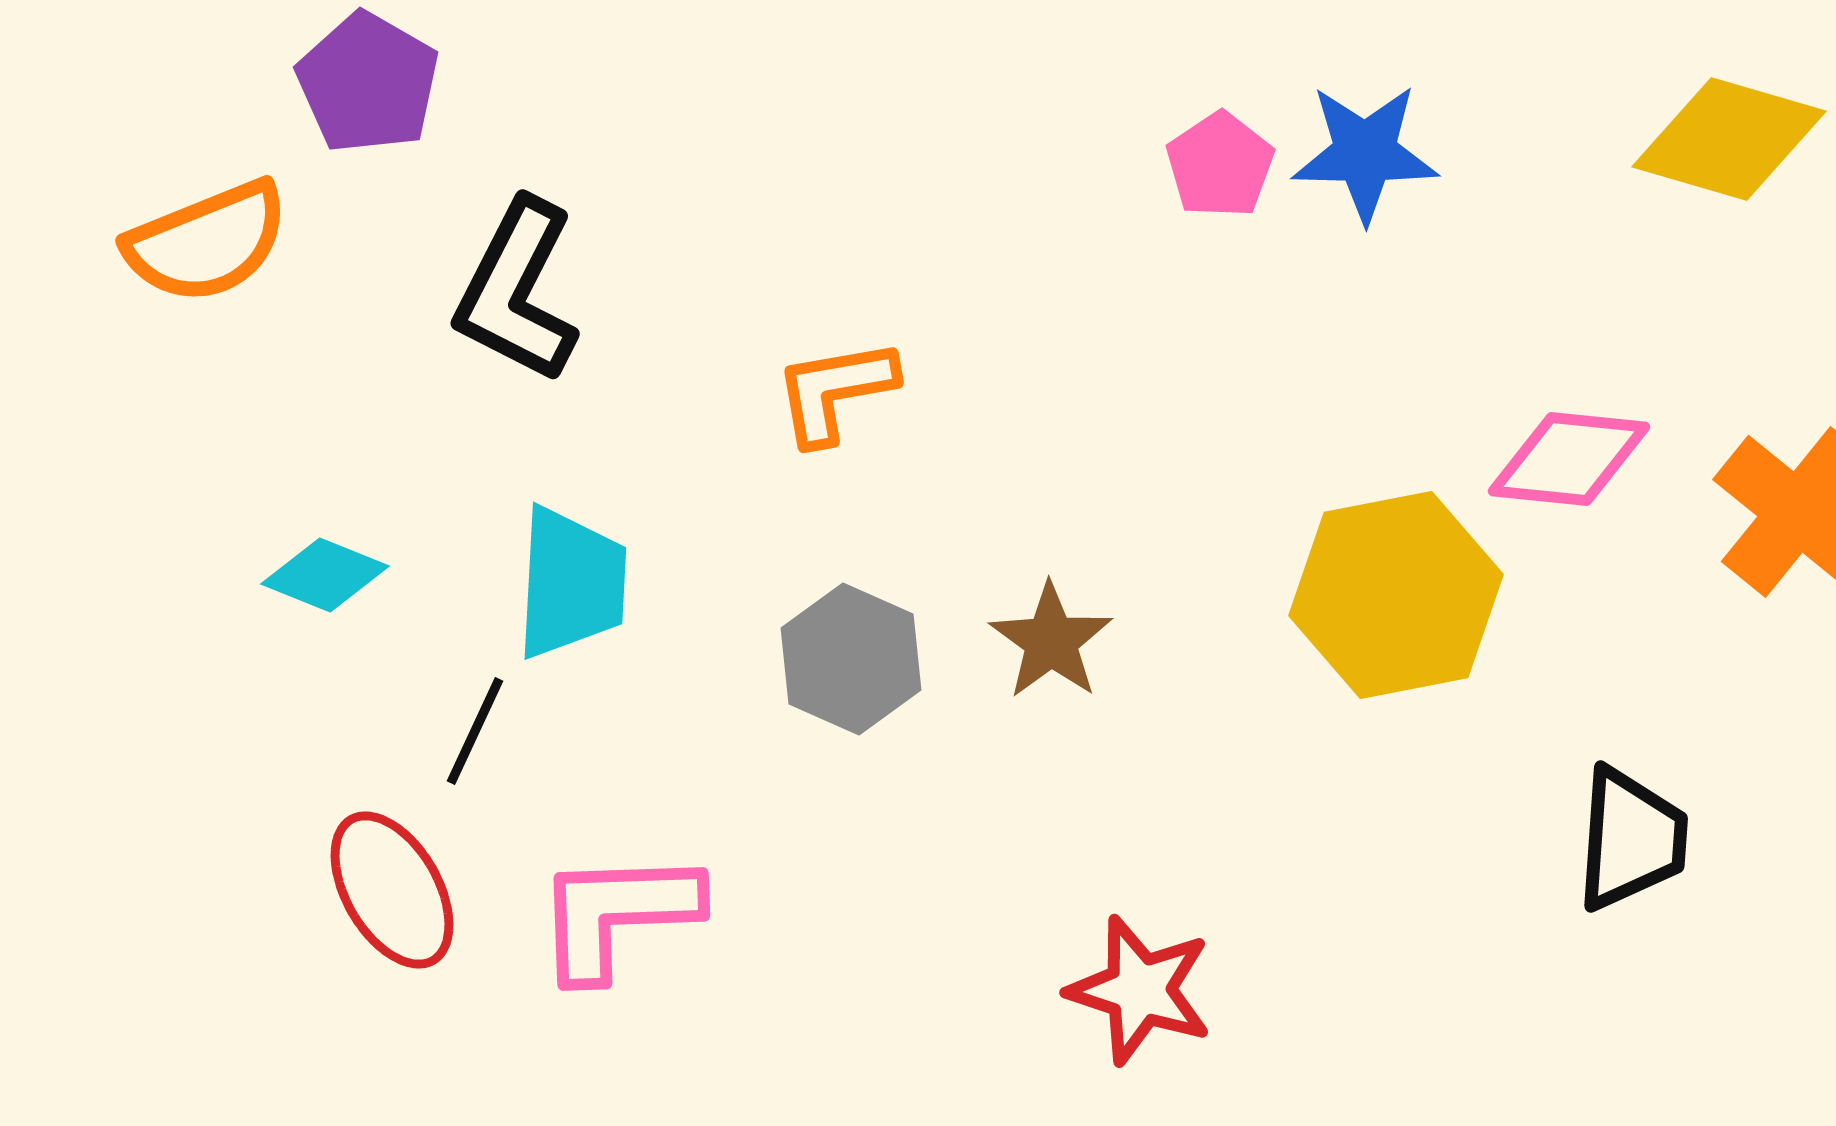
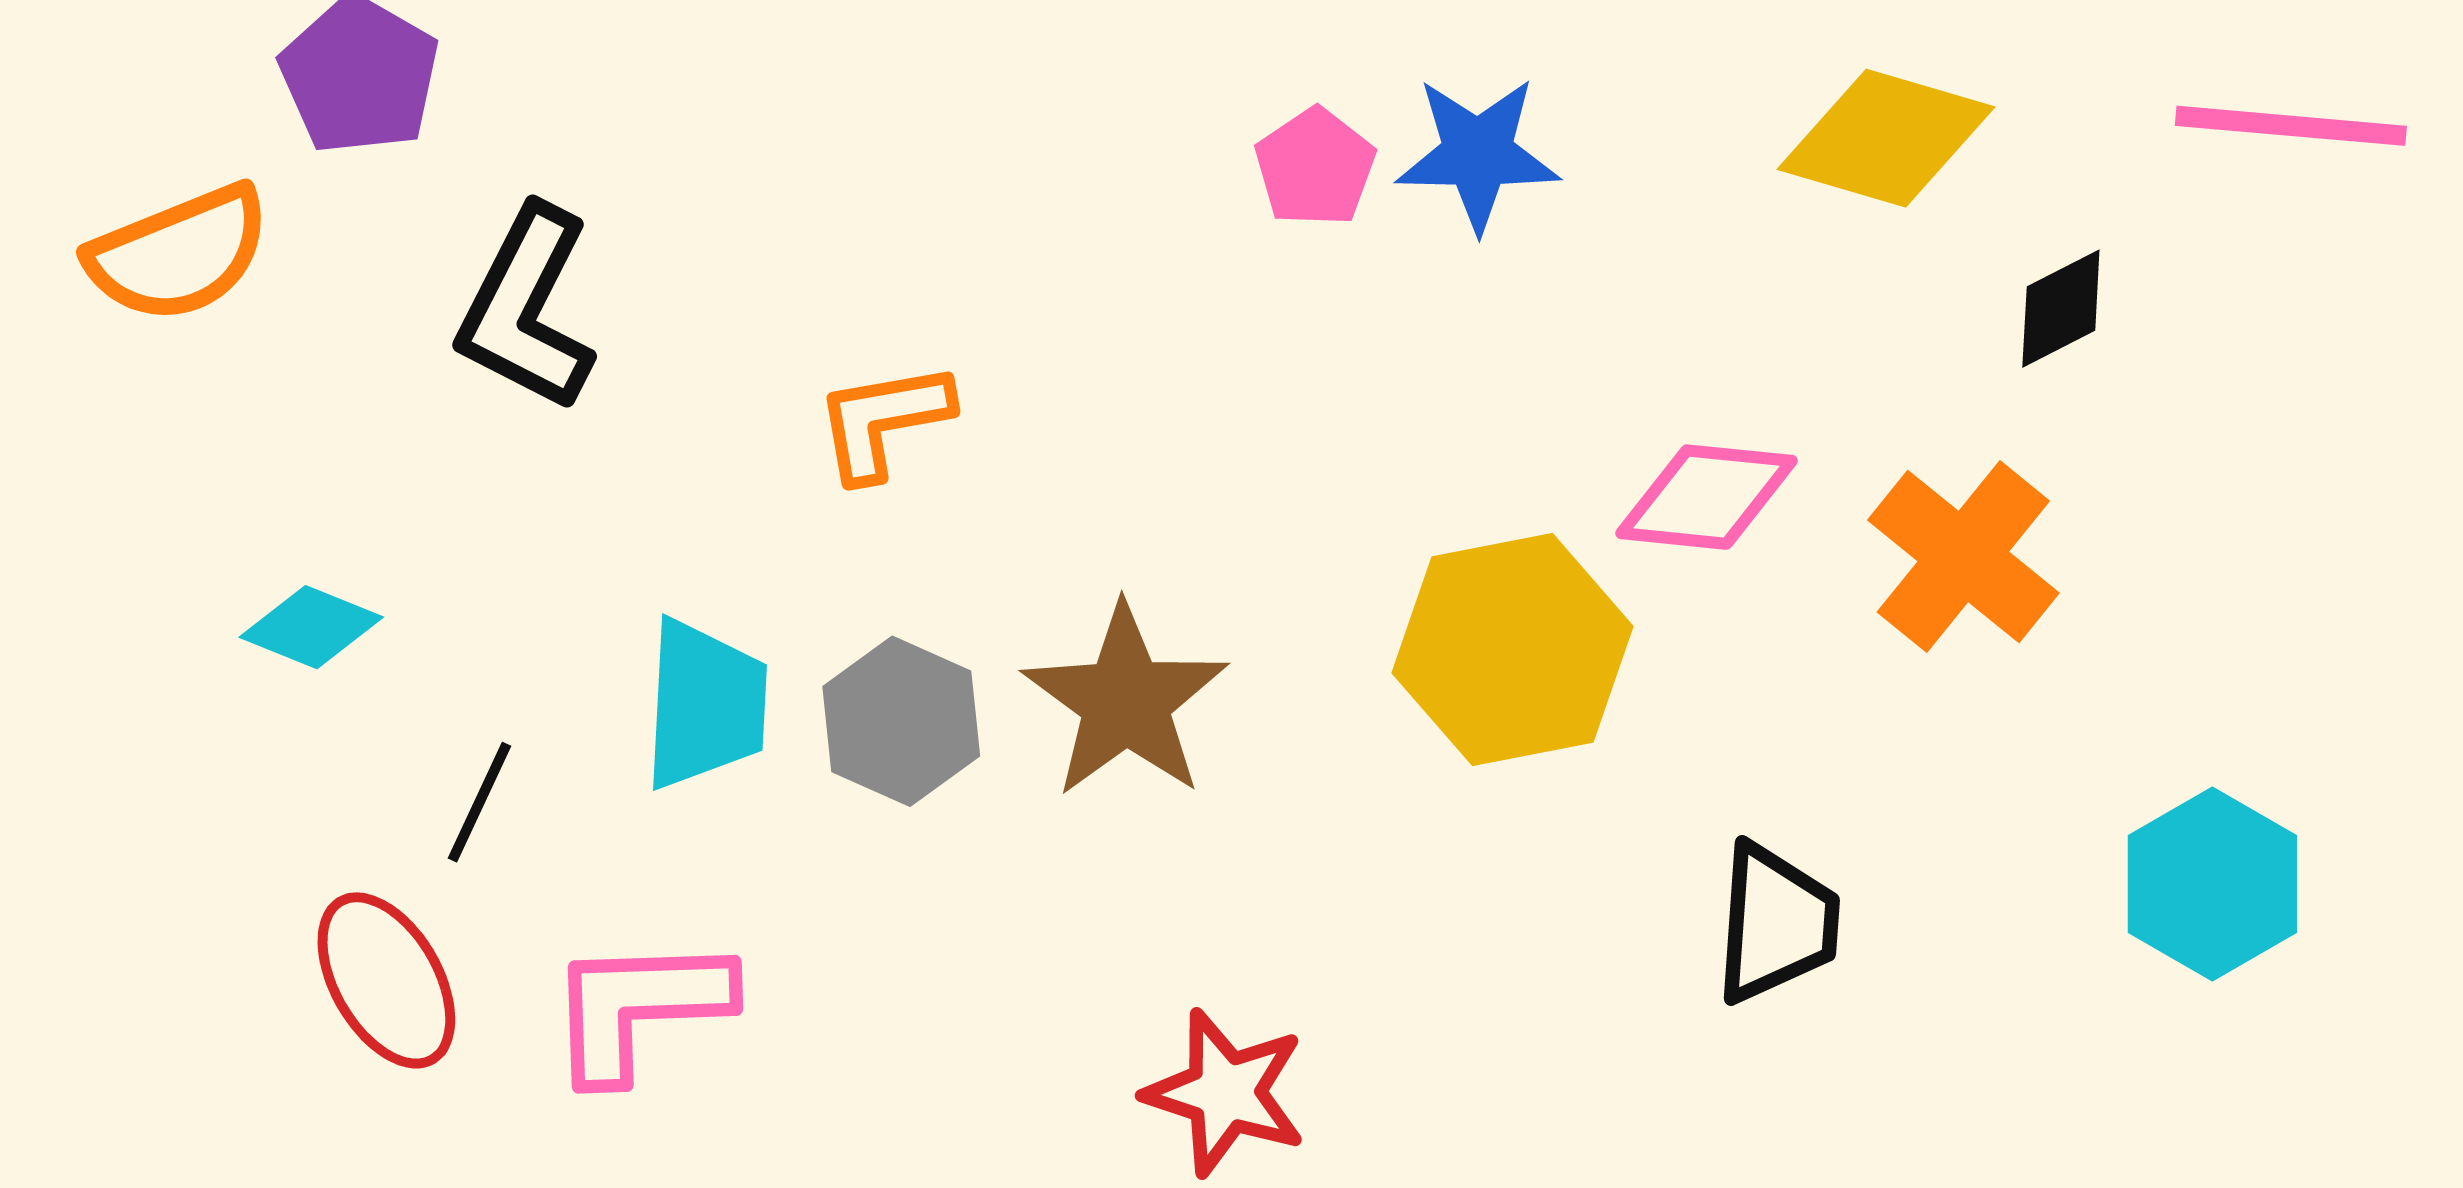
cyan trapezoid: (571, 583) -> (705, 705), moved
brown star: (1051, 641) -> (1126, 701), size x1.5

